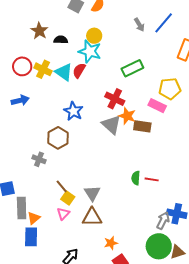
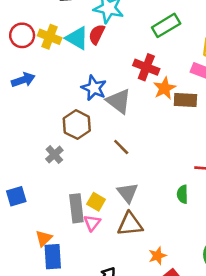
orange star: (127, 116) -> (165, 88), turned 30
gray triangle: (111, 125) -> (119, 101), moved
gray cross: (39, 159) -> (54, 155), turned 32
green semicircle: (136, 178) -> (182, 194), moved
brown line: (62, 186) -> (121, 147), moved
gray rectangle: (22, 208) -> (76, 208), moved
orange triangle: (34, 218) -> (44, 238), moved

